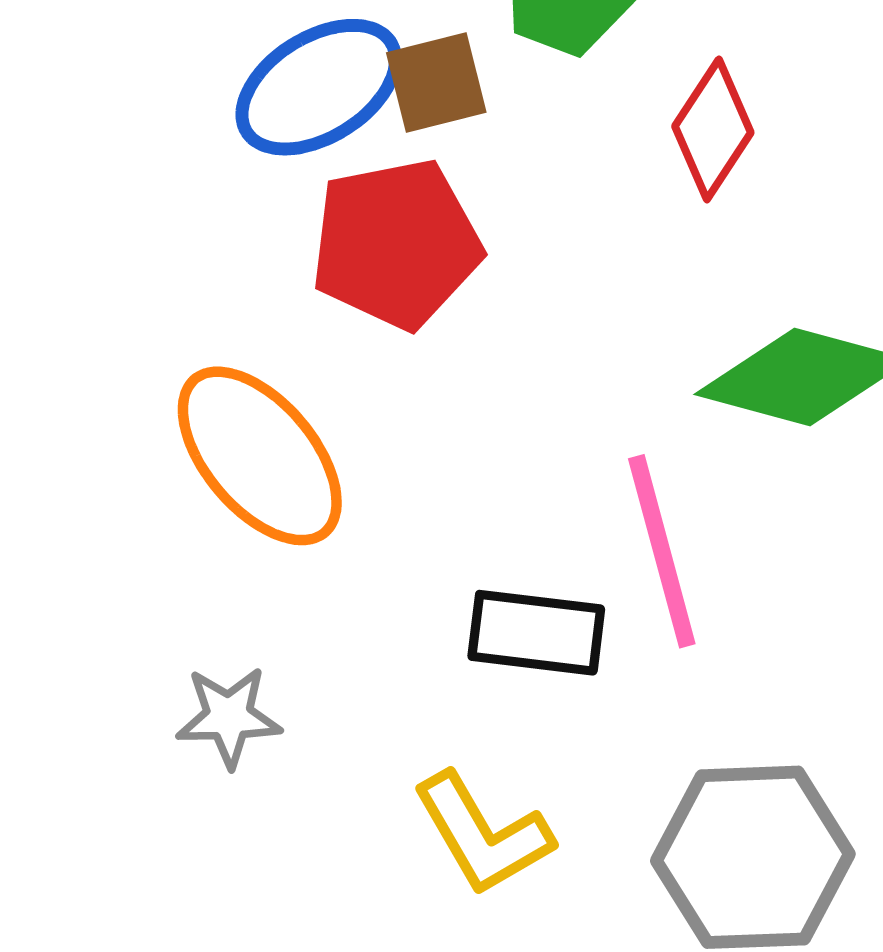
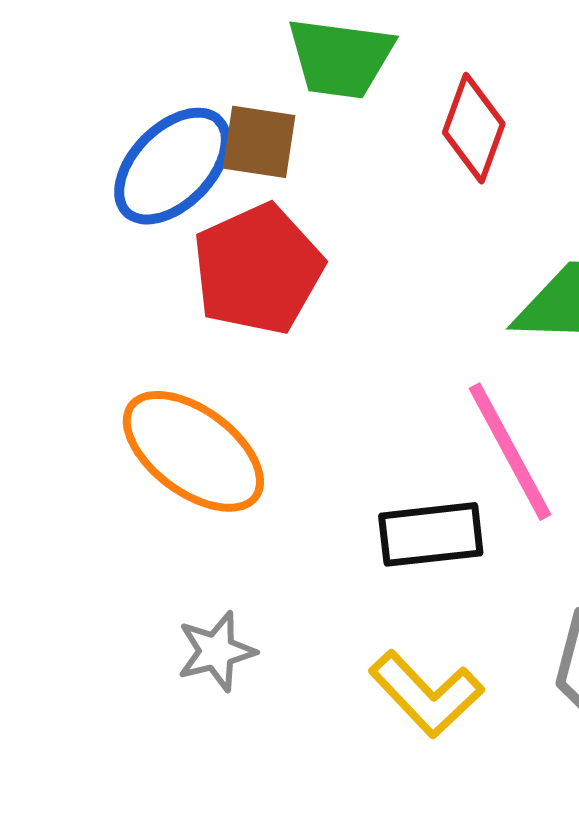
brown square: (436, 82) -> (259, 142), turned 36

